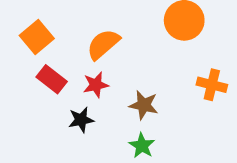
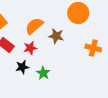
brown star: (144, 105) -> (56, 36), moved
green star: (142, 146) -> (43, 73), moved

